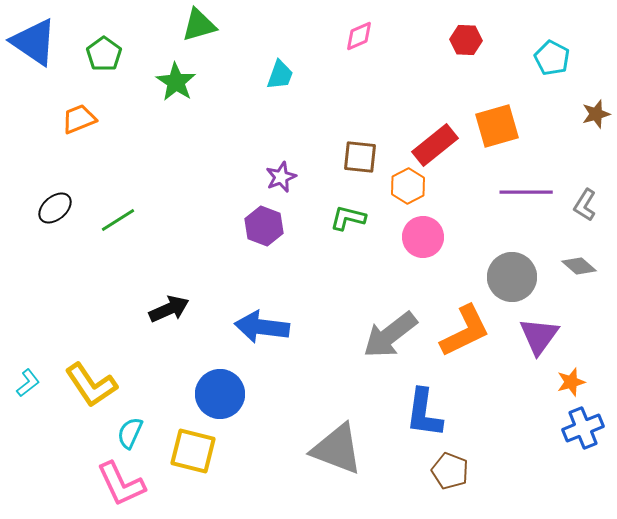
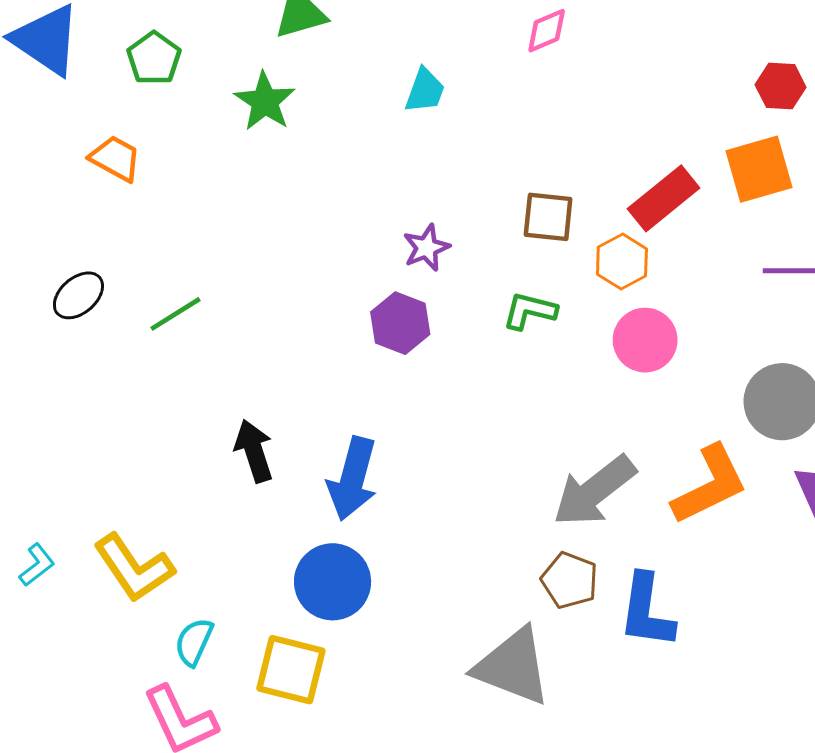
red hexagon: (466, 40) -> (781, 86), moved
orange trapezoid: (79, 119) -> (115, 158), turned 51
black arrow: (169, 309) -> (254, 451), turned -84
blue arrow: (262, 327) -> (353, 479), moved, turned -82
brown pentagon: (450, 471) -> (570, 580), moved

